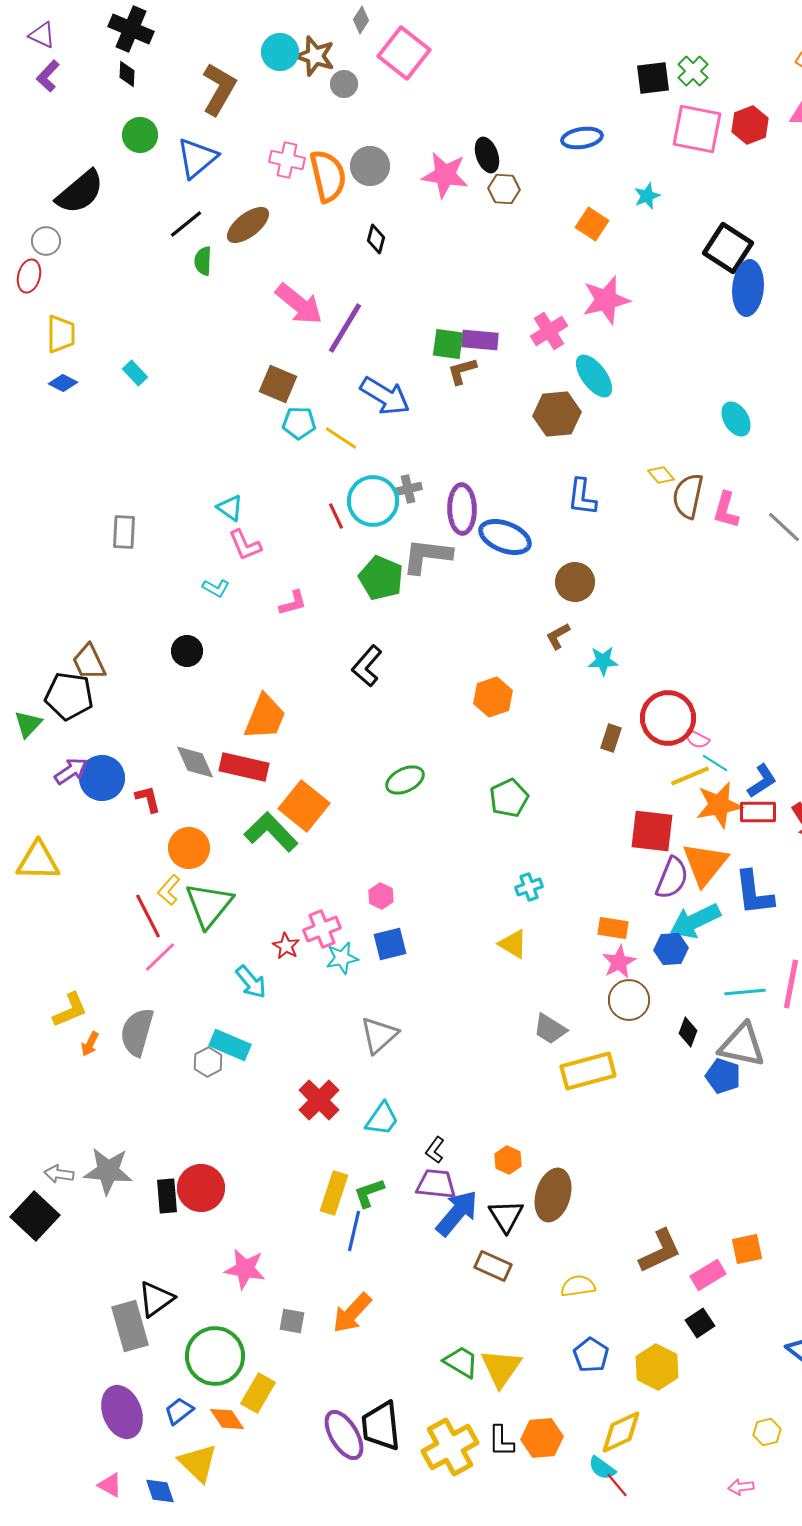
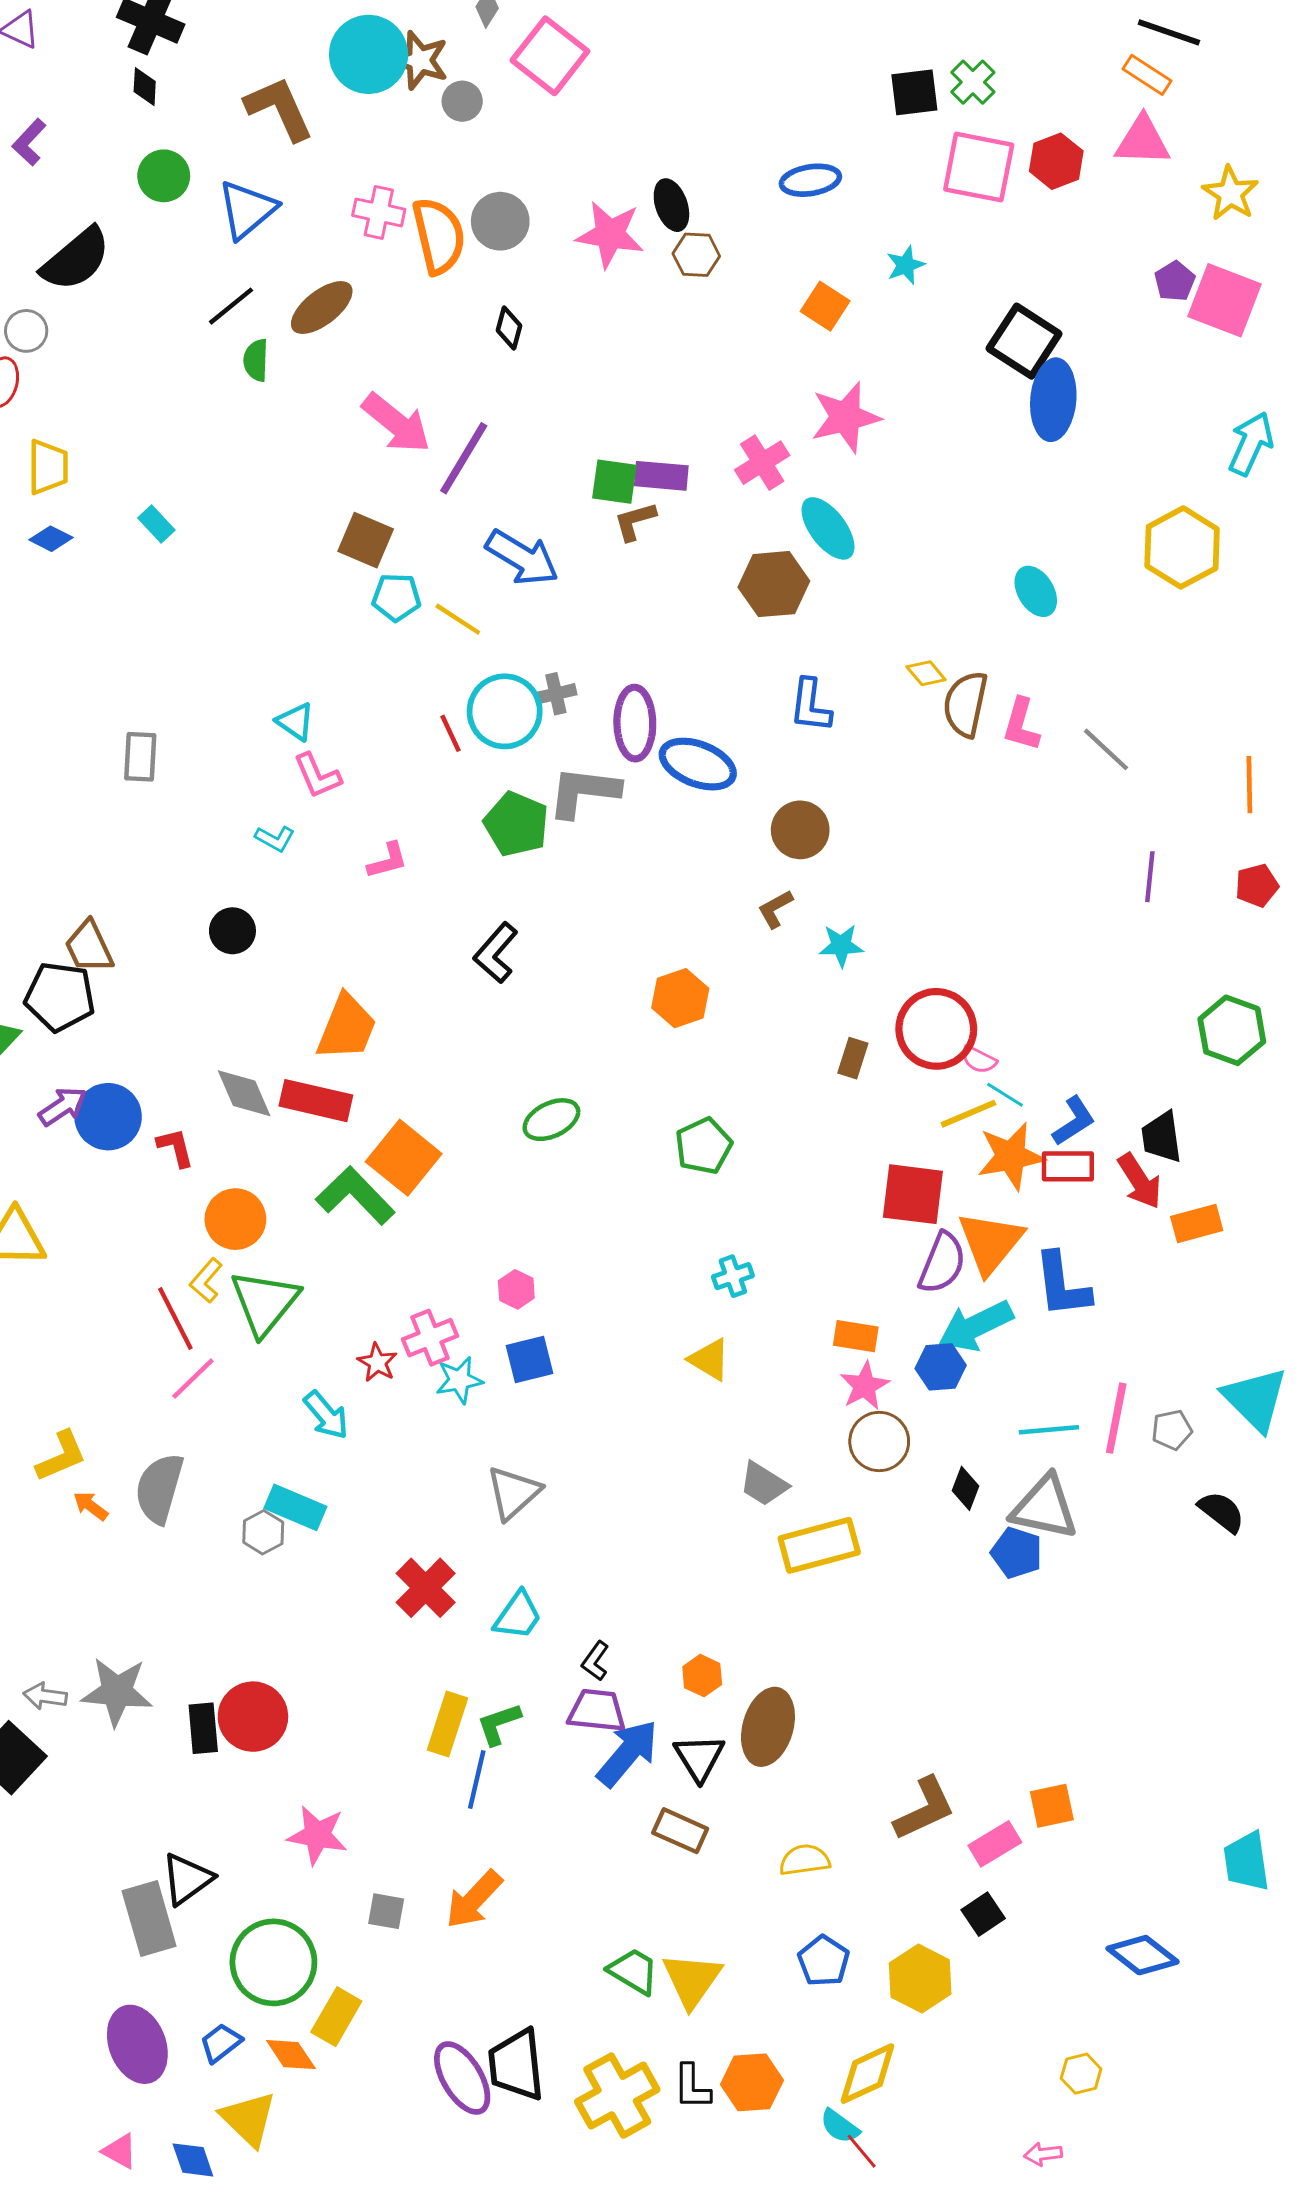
cyan circle: (280, 52) -> (369, 54), size x1.4
purple L-shape: (48, 76) -> (29, 142), moved
brown L-shape: (219, 89) -> (279, 109), turned -54
orange arrow: (90, 1044) -> (91, 1506), turned 100

